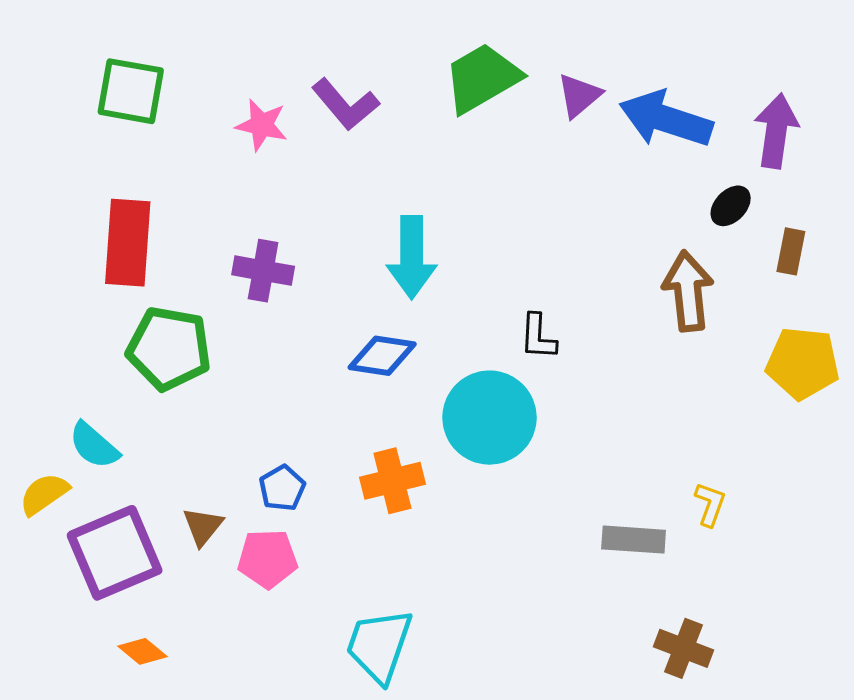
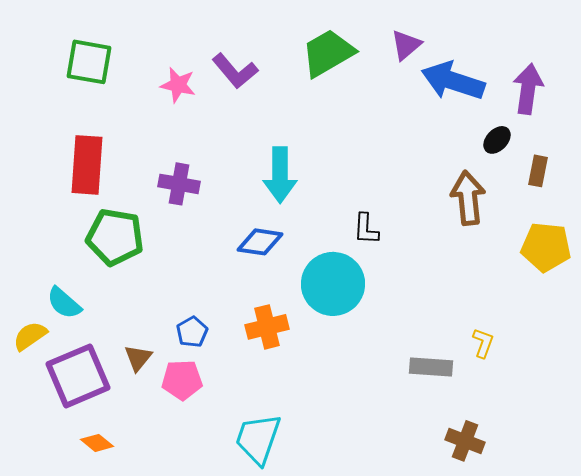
purple triangle: (579, 96) -> (406, 45), moved

